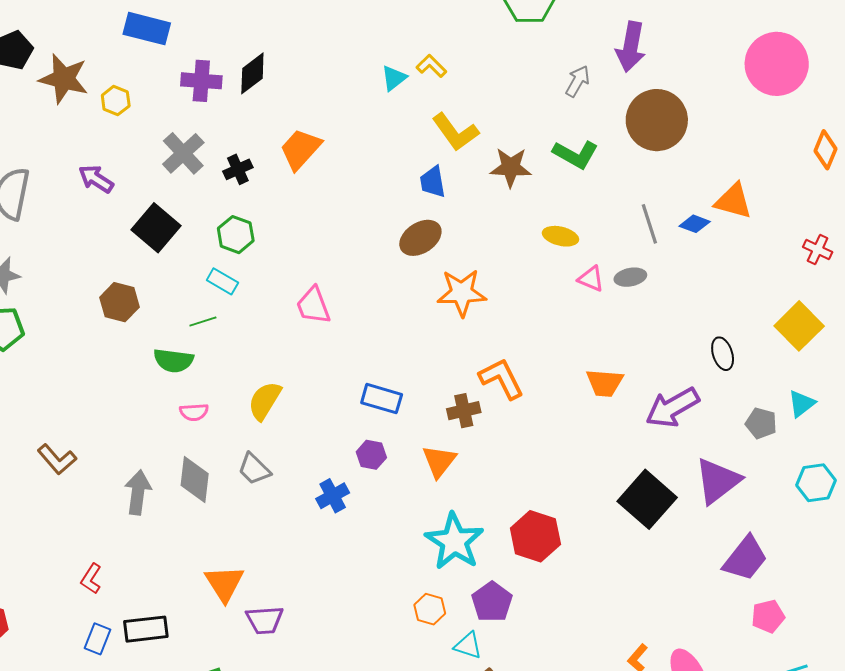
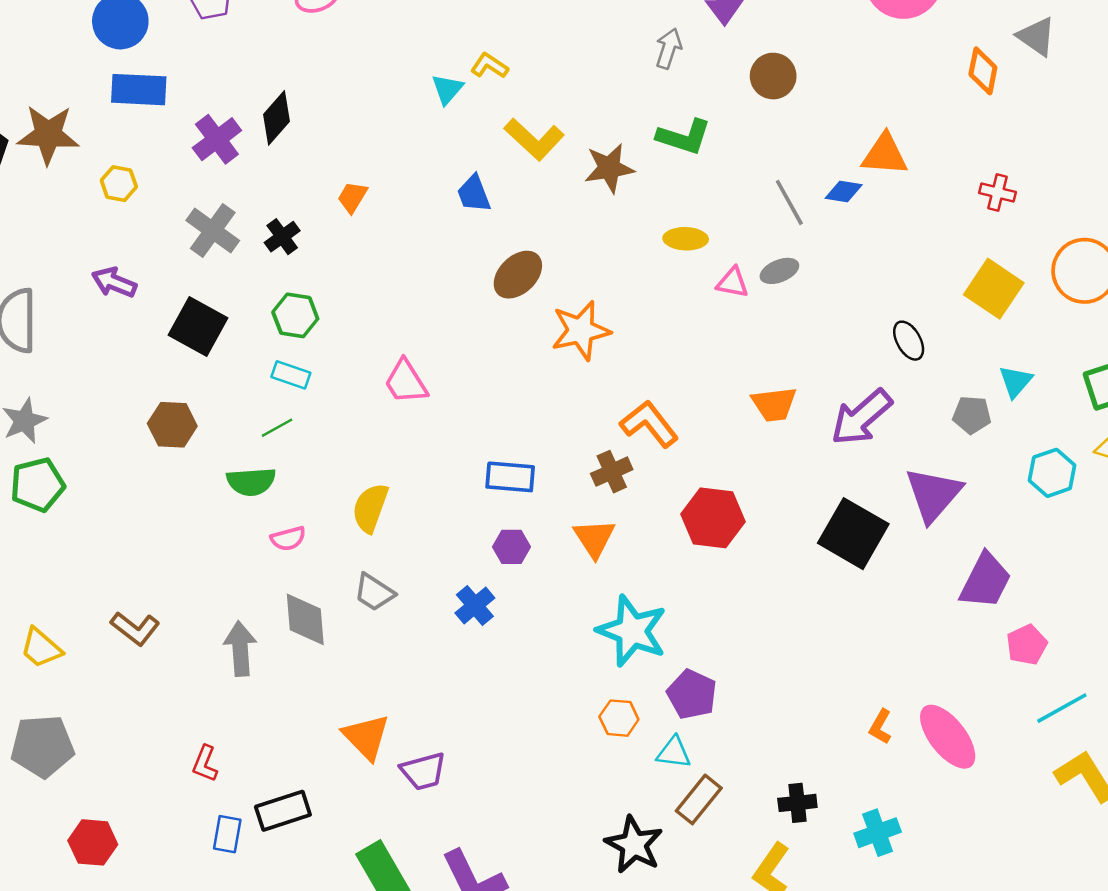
brown star: (64, 79) -> (48, 135), moved
purple cross: (201, 81) -> (217, 139), turned -30
brown circle: (657, 120) -> (773, 76), size x0.6
orange trapezoid: (300, 149) -> (352, 197), size x0.6
blue trapezoid: (433, 182) -> (474, 194), moved
red hexagon: (535, 536) -> (713, 518), moved

